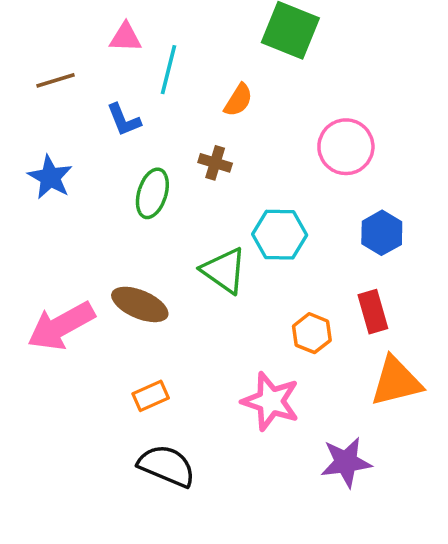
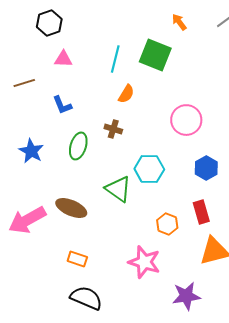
cyan line: (168, 70) -> (115, 59), moved
blue star: (50, 177) -> (31, 151), moved
orange rectangle: (151, 396) -> (77, 259), turned 42

